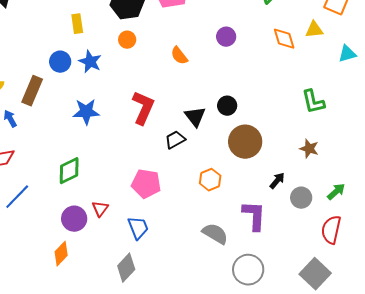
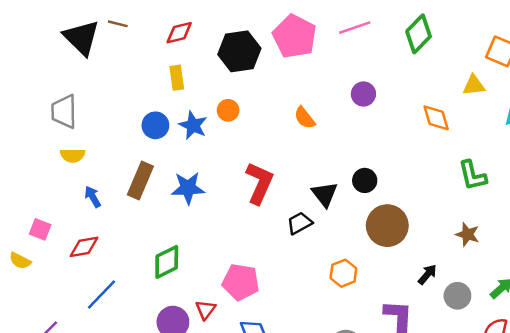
orange diamond: (284, 39) -> (436, 118), moved
orange circle: (127, 40) -> (228, 110), moved
brown rectangle: (32, 91) -> (140, 180), moved
pink pentagon: (146, 184) -> (241, 282), moved

